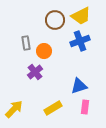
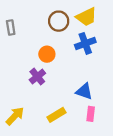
gray rectangle: (26, 43) -> (11, 27), moved
blue triangle: (79, 86) -> (84, 91), turned 36

